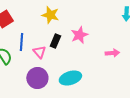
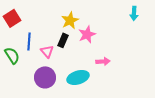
yellow star: (50, 15) -> (70, 20), moved, turned 30
pink arrow: (112, 53) -> (103, 61), moved

